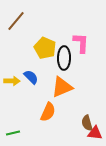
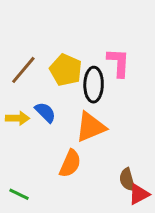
brown line: (16, 21) -> (23, 70), moved
green line: (13, 133) -> (19, 194), turned 40
red triangle: (95, 133) -> (139, 194), turned -35

